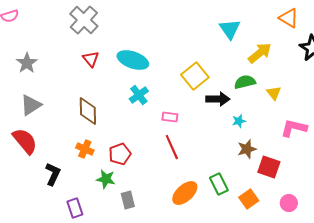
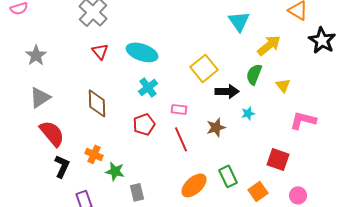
green semicircle: (245, 82) -> (254, 74), turned -55
red semicircle: (25, 141) -> (52, 133), moved
orange cross: (85, 149) -> (94, 154), moved
brown star: (247, 149) -> (216, 127), moved
red pentagon: (120, 154) -> (144, 124), moved

